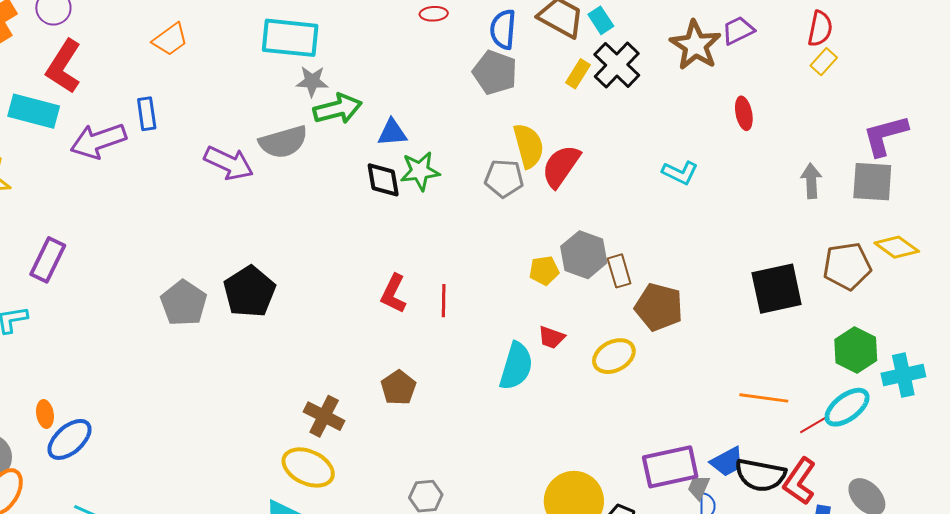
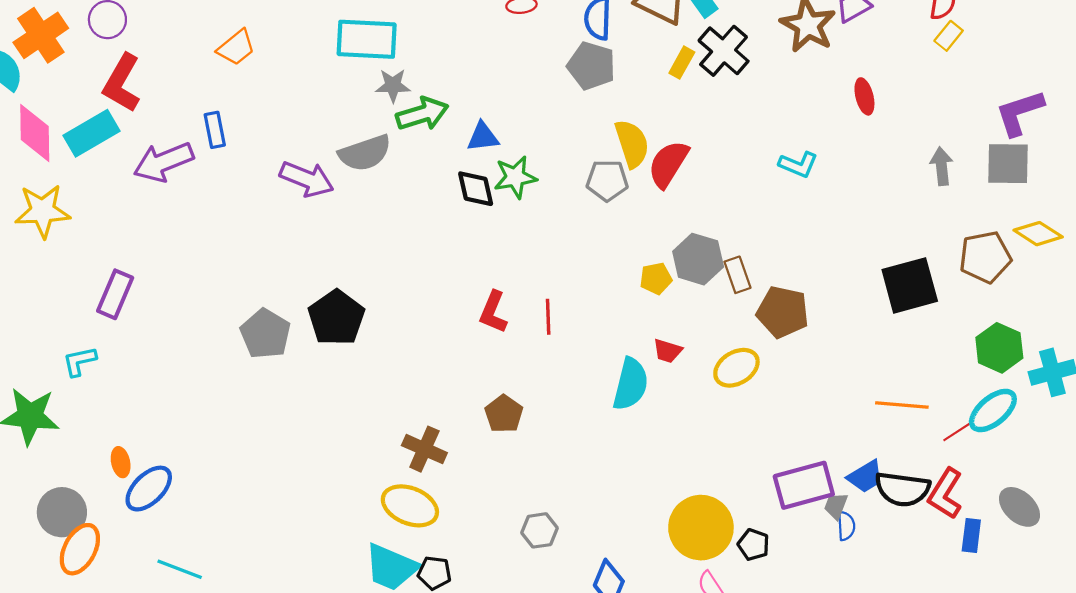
cyan rectangle: (34, 111) -> (92, 133), turned -42

